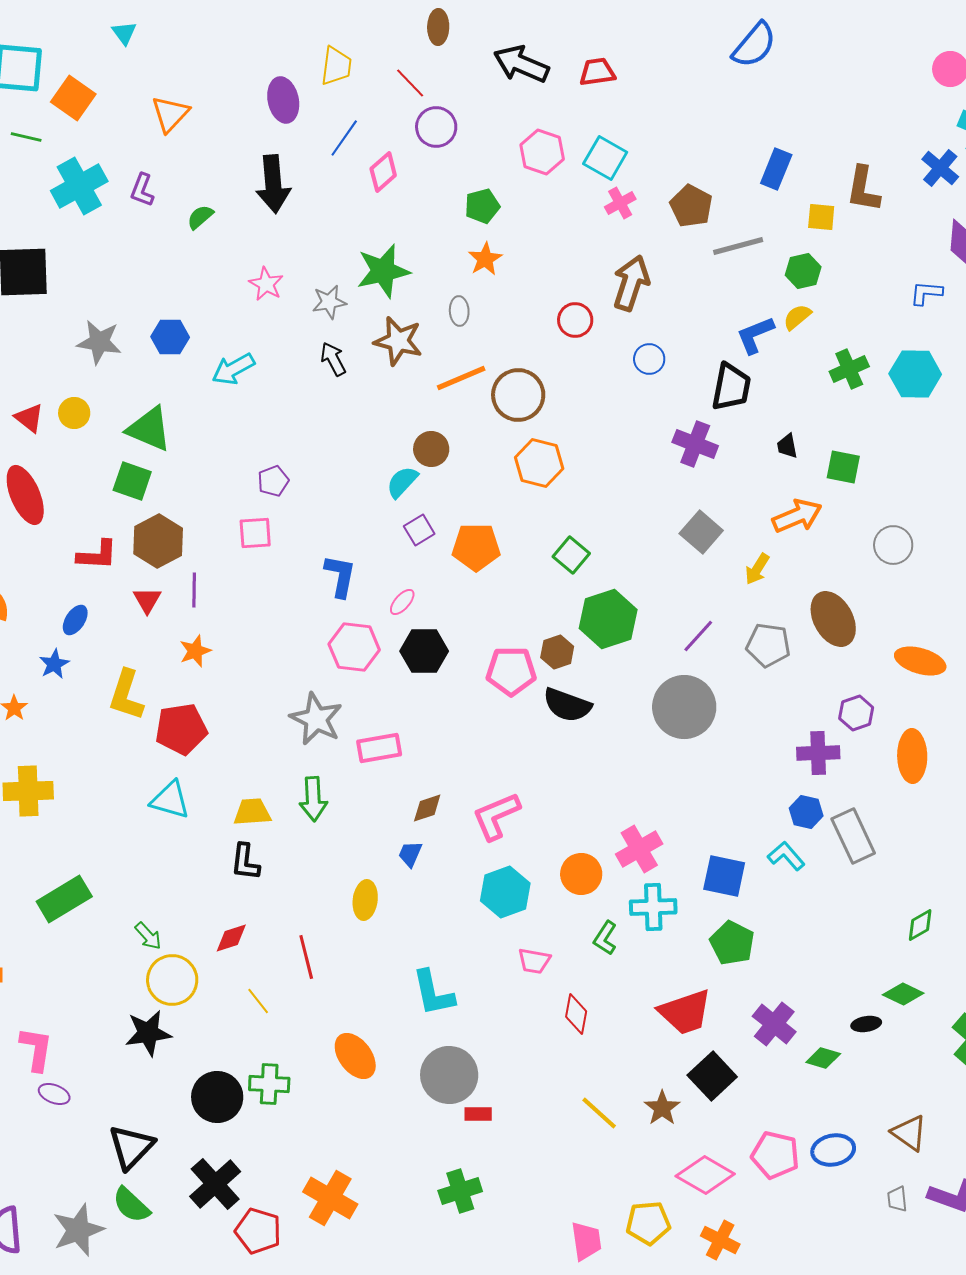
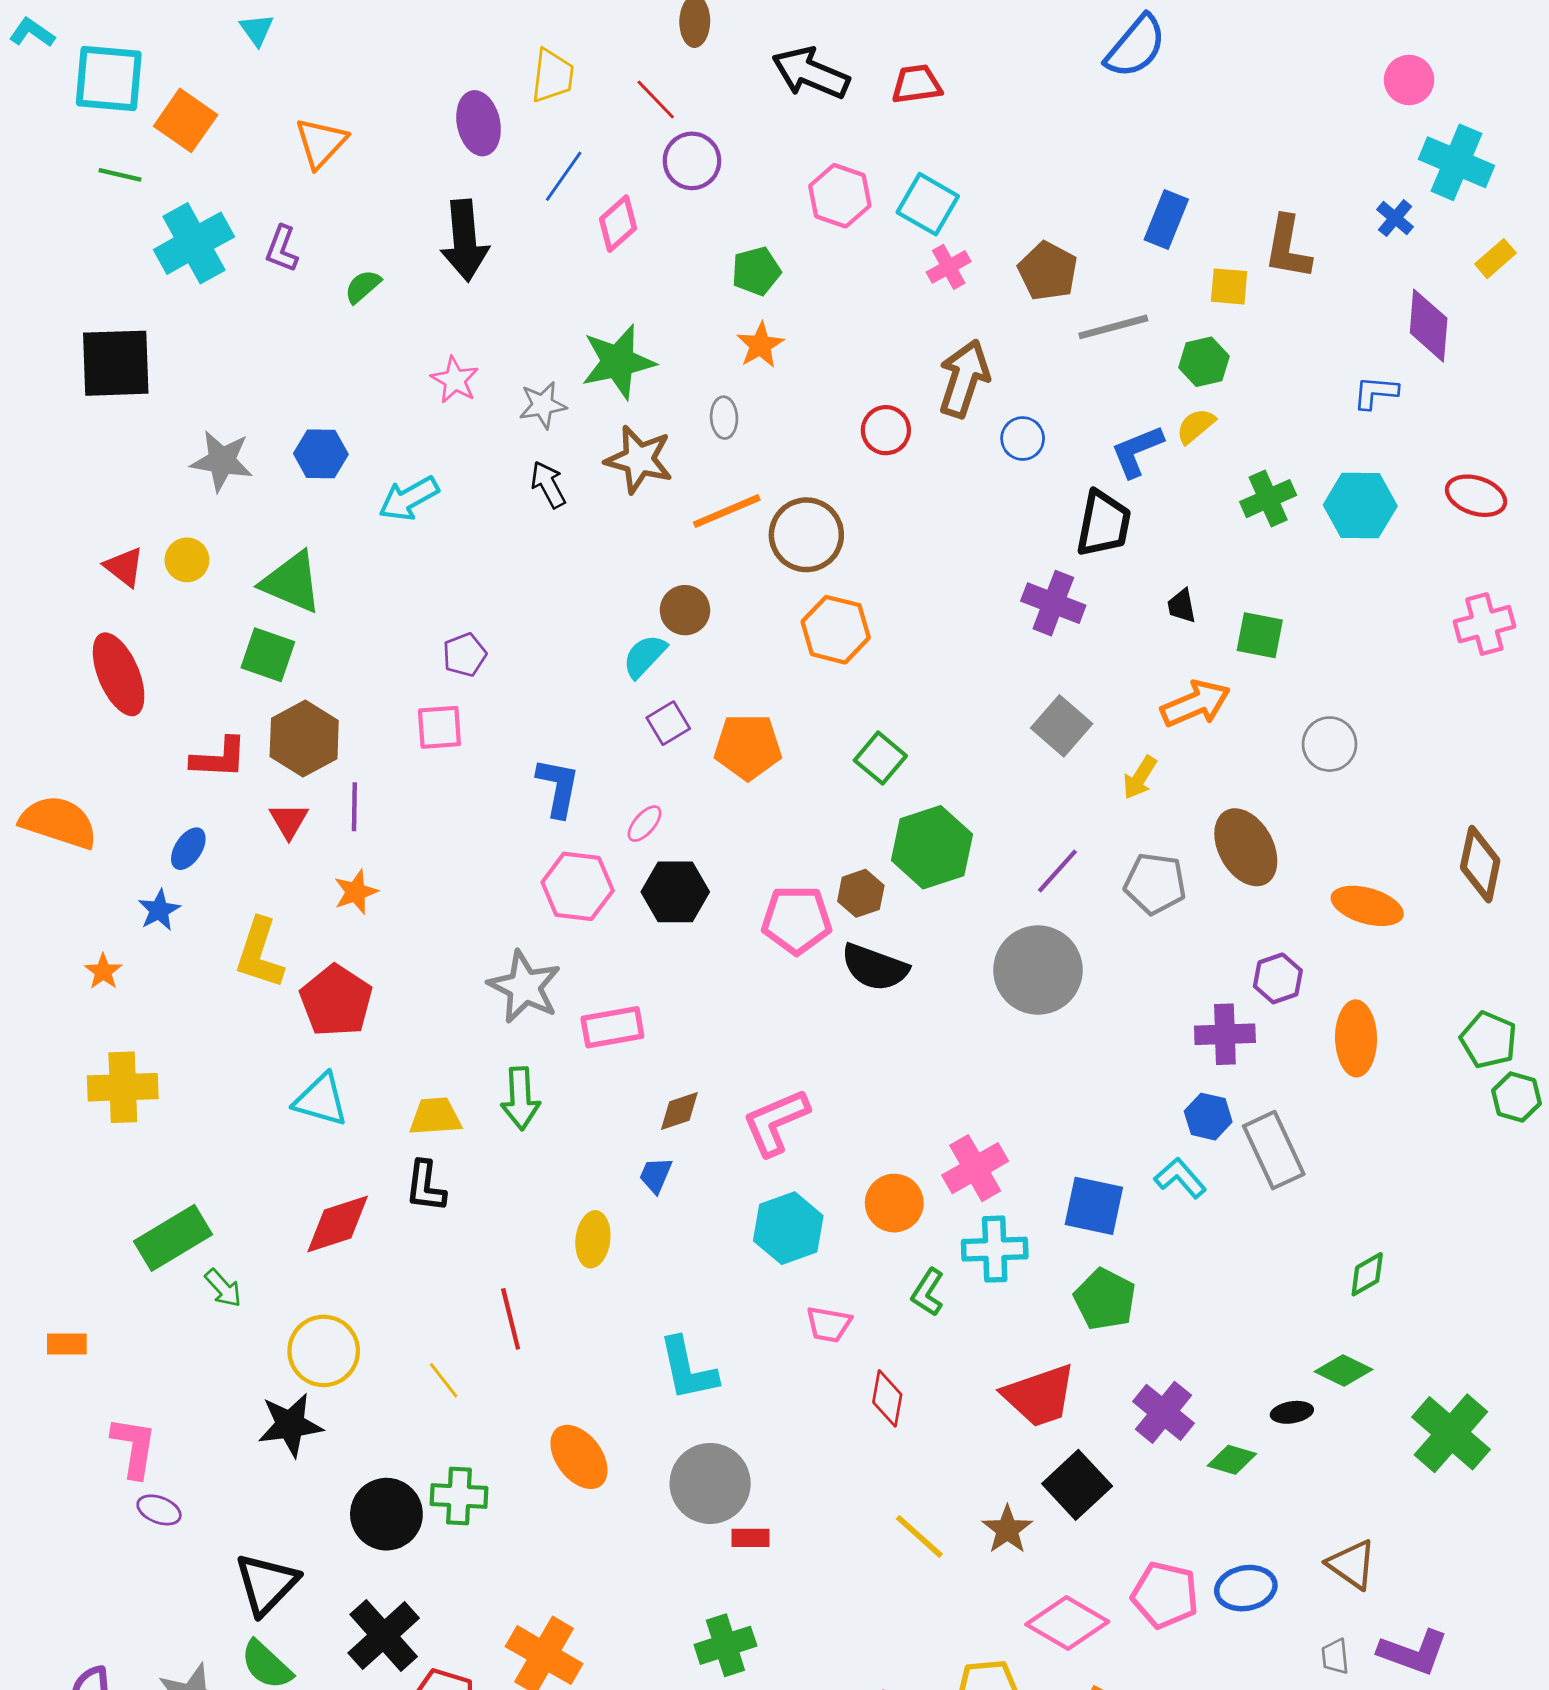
blue cross: (940, 168) -> (1395, 218), size x0.7
blue circle: (649, 359) -> (1023, 439), moved
red pentagon: (181, 729) -> (336, 1001), turned -30
green arrow: (148, 936) -> (223, 1288), moved
red diamond: (231, 938) -> (338, 1224), moved, size x1.5

